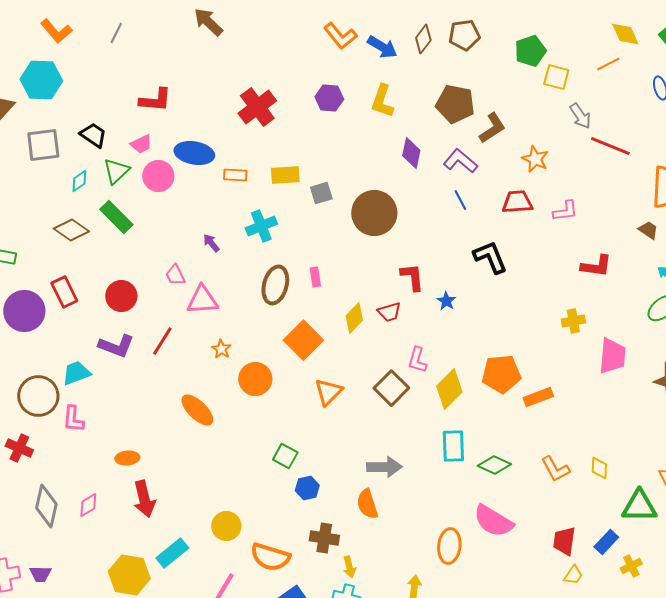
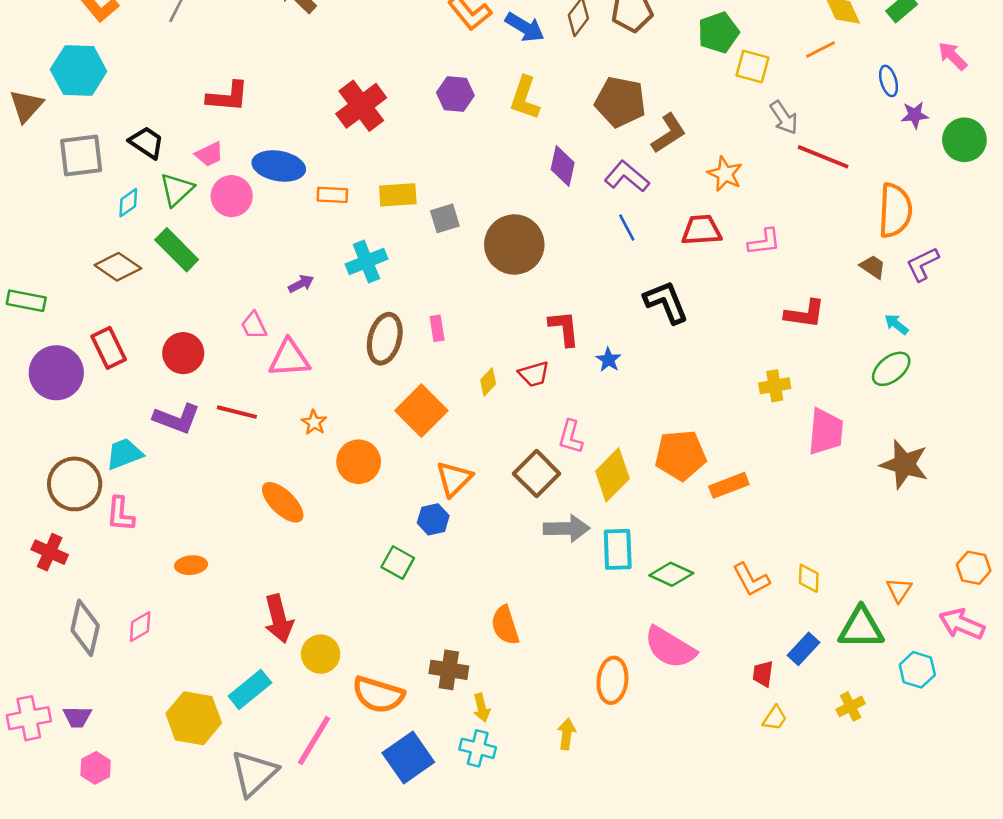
purple arrow: (211, 243) -> (301, 284), turned 102
yellow diamond: (354, 318) -> (488, 382), size x0.7
red line: (162, 341) -> (237, 412), turned 72
gray arrow: (384, 467) -> (567, 528), moved
blue hexagon: (307, 488) -> (433, 519), moved
red arrow: (144, 499) -> (279, 619), moved
red trapezoid: (564, 541) -> (763, 674), size x0.7
blue rectangle: (606, 542) -> (803, 649), moved

